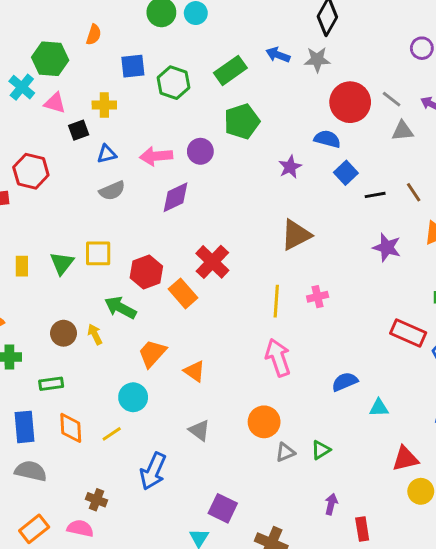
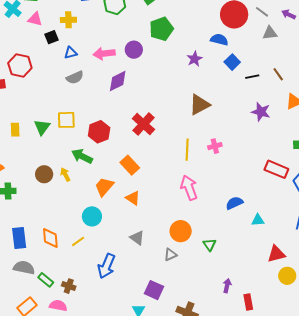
orange rectangle: (183, 293) -> (130, 165), moved
green rectangle: (51, 384) -> (46, 280), moved, turned 49
green triangle: (321, 450) -> (210, 245), moved, turned -32
gray triangle: (285, 452) -> (171, 255), moved

